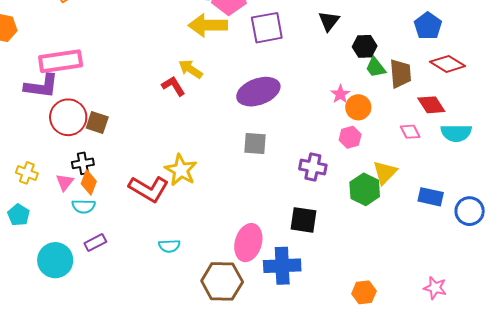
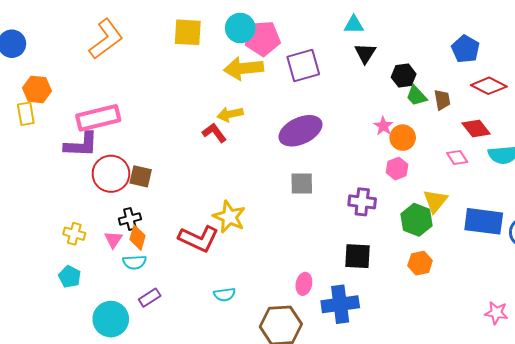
yellow arrow: (191, 69) -> (230, 114), turned -40
brown trapezoid: (401, 74) -> (442, 100), size x0.7
blue rectangle: (431, 197) -> (484, 221), size x1.5
pink ellipse: (248, 243) -> (304, 284), size x0.6
orange hexagon: (364, 292) -> (420, 263), moved

